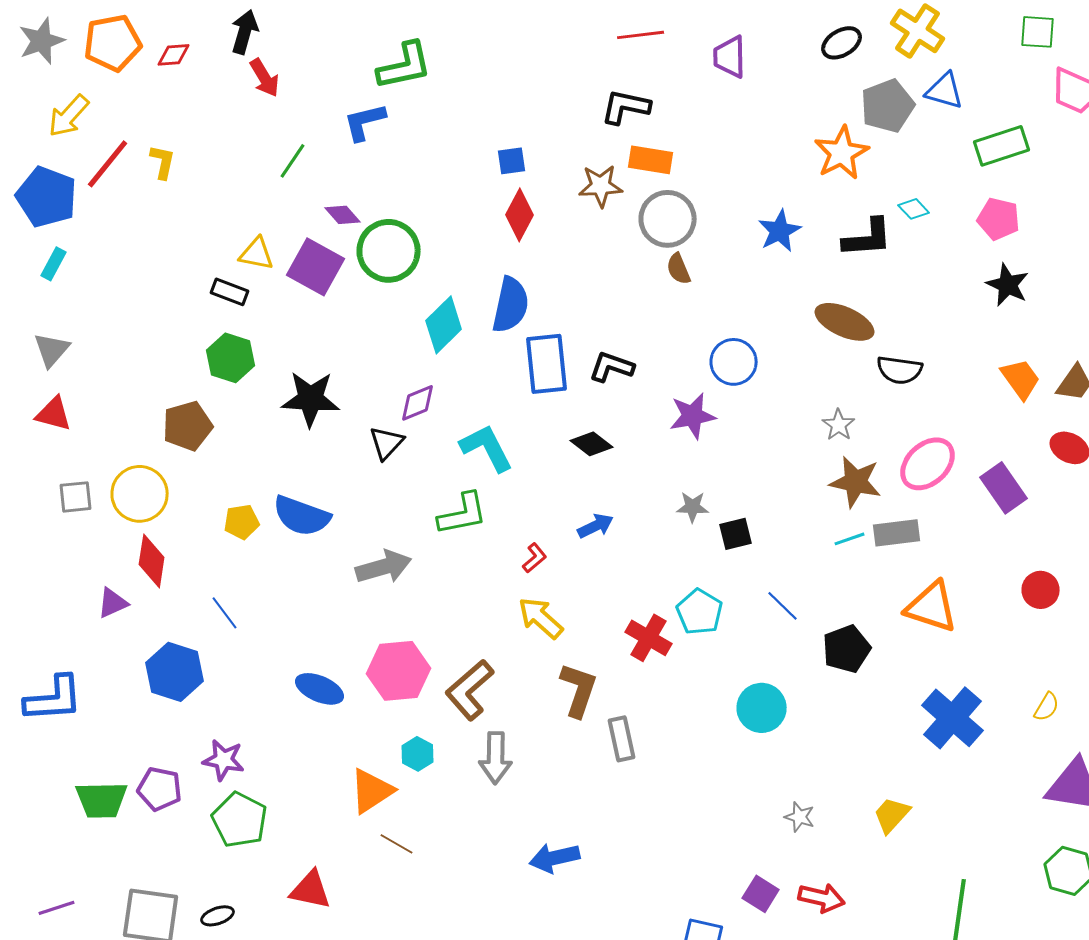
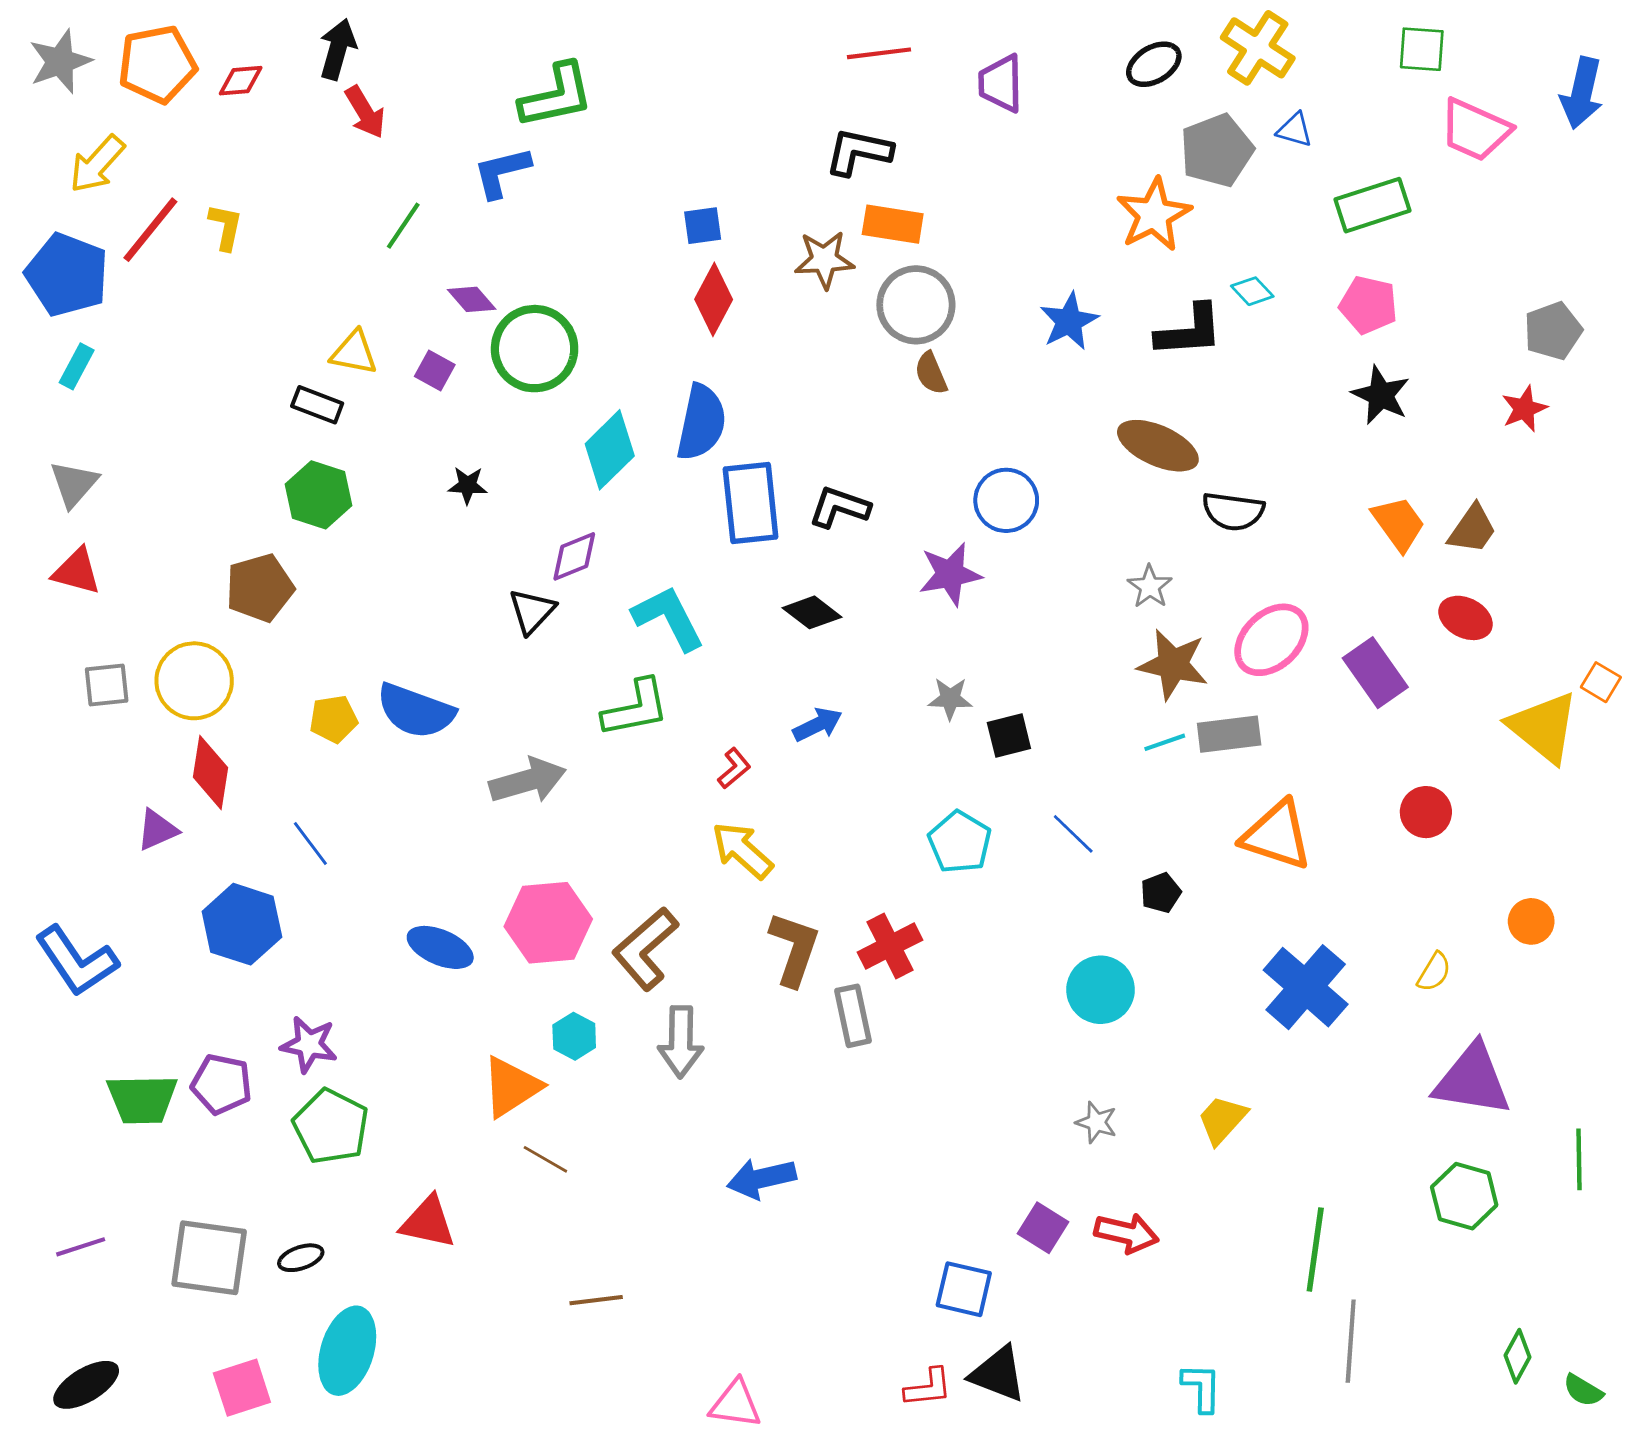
blue triangle: (945, 91) -> (1295, 130), size x0.7
purple square: (316, 267) -> (435, 370), size x0.5
black star: (311, 399) -> (468, 485), moved, size x0.5
red cross: (649, 638) -> (890, 946), moved, turned 33
black pentagon: (847, 649) -> (1161, 893), size x0.6
blue L-shape: (54, 699) -> (77, 961), turned 60
cyan circle: (762, 708) -> (1101, 990), moved

